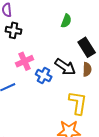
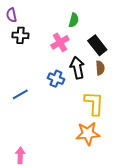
pink cross: (24, 61) -> (60, 42), moved
black arrow: (65, 67) -> (77, 68), turned -130

